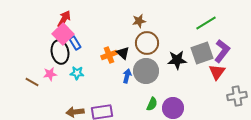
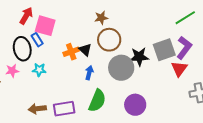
green line: (206, 23) -> (185, 18), moved
pink square: (63, 34) -> (45, 26), moved, turned -30
gray circle: (146, 71) -> (121, 68), moved
green semicircle: (152, 104) -> (97, 101), moved, size x1.6

